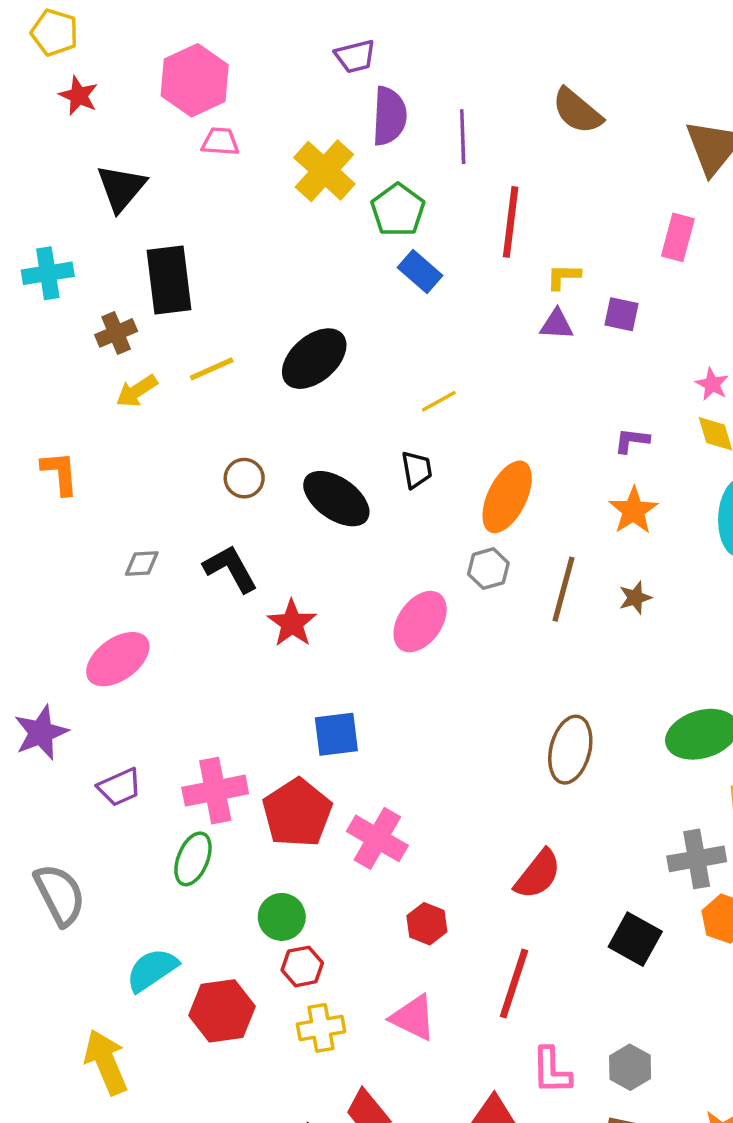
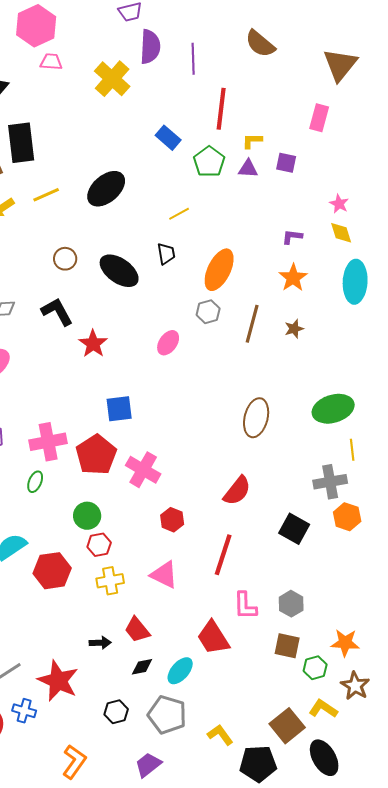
green pentagon: (398, 210) -> (209, 162), moved
pink ellipse: (420, 622) -> (168, 343), size x0.7
green ellipse: (193, 859) -> (35, 482), size x0.7

